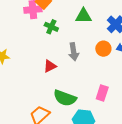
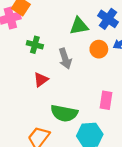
green triangle: (84, 16) -> (79, 26), moved
green cross: (51, 27) -> (35, 45), moved

